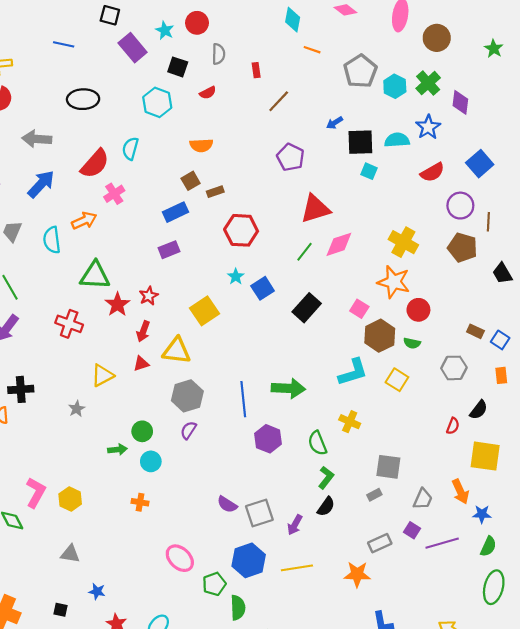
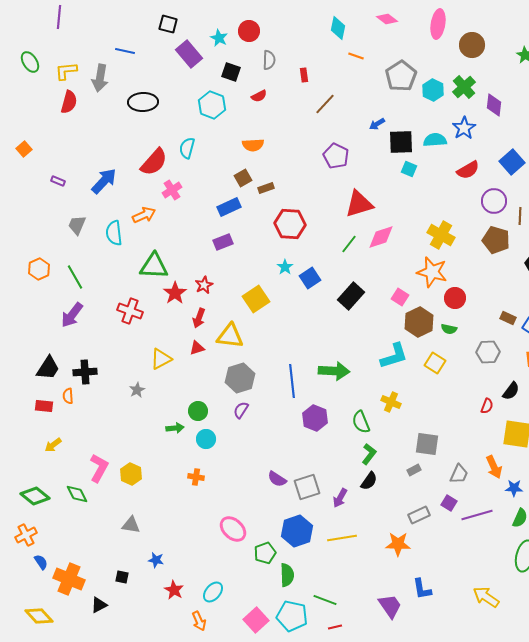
gray arrow: (37, 139) -> (100, 78), moved, turned -84

